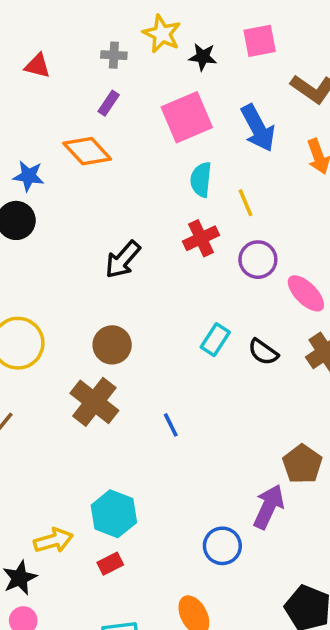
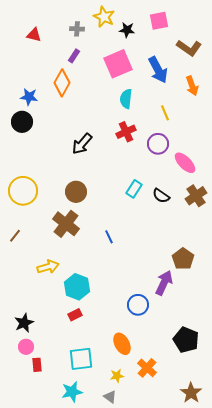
orange diamond: (87, 151) -> (62, 83), turned 72
yellow line: (245, 203) -> (165, 113), moved
yellow arrow: (53, 541) -> (48, 267), moved

